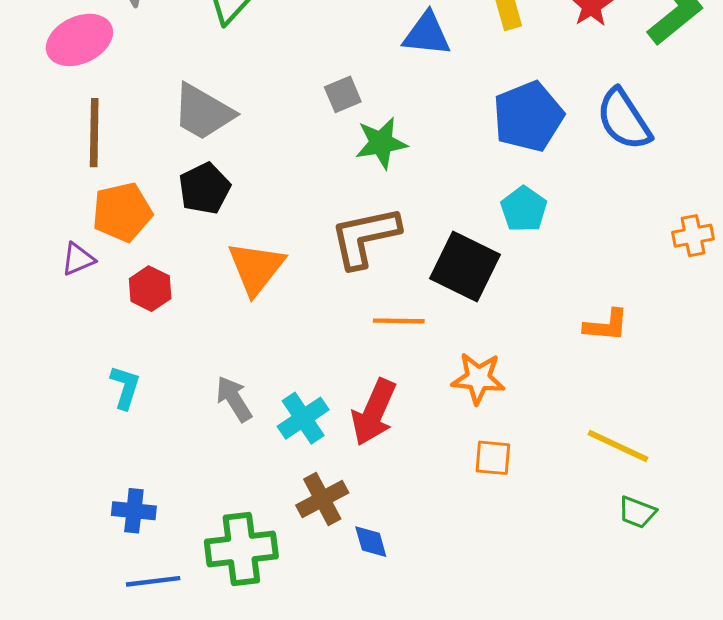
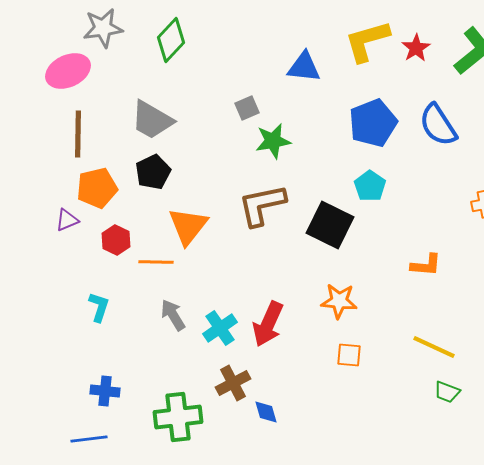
orange line: (399, 321) -> (156, 262), moved
blue line: (153, 581) -> (89, 439), moved

